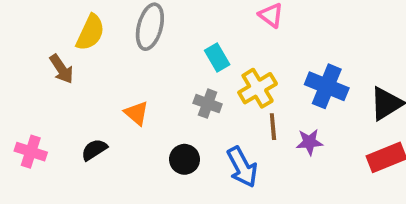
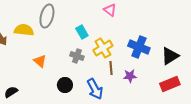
yellow semicircle: (90, 32) -> (24, 30), moved, turned -108
black semicircle: (94, 150) -> (11, 92), moved

